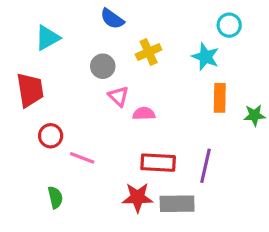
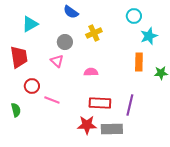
cyan circle: (229, 25) -> (134, 16), moved
cyan star: (205, 57) -> (149, 36), moved, turned 30
pink triangle: (119, 96) -> (57, 61), moved
green semicircle: (55, 197) -> (16, 110), moved

